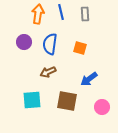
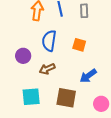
purple circle: (24, 42) -> (23, 56), moved

